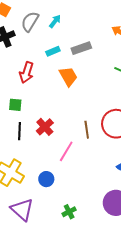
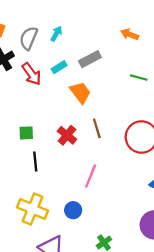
red arrow: (26, 72) -> (32, 74), moved, turned -45
red cross: (45, 127) -> (67, 135), moved
brown line: (87, 130) -> (97, 128), moved

